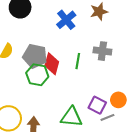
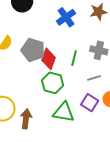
green hexagon: (37, 75) -> (53, 83), moved
gray line: (107, 117) -> (94, 78), moved

